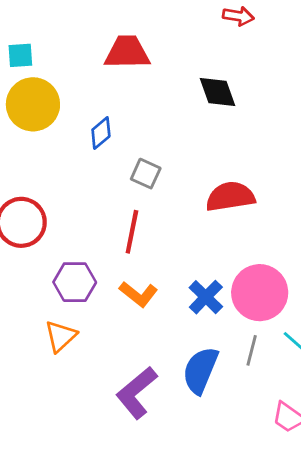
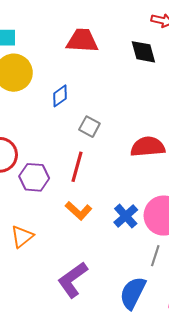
black diamond: (217, 92) -> (143, 52), moved
purple hexagon: (75, 282) -> (34, 177), moved
blue semicircle: (200, 370) -> (133, 293), moved

